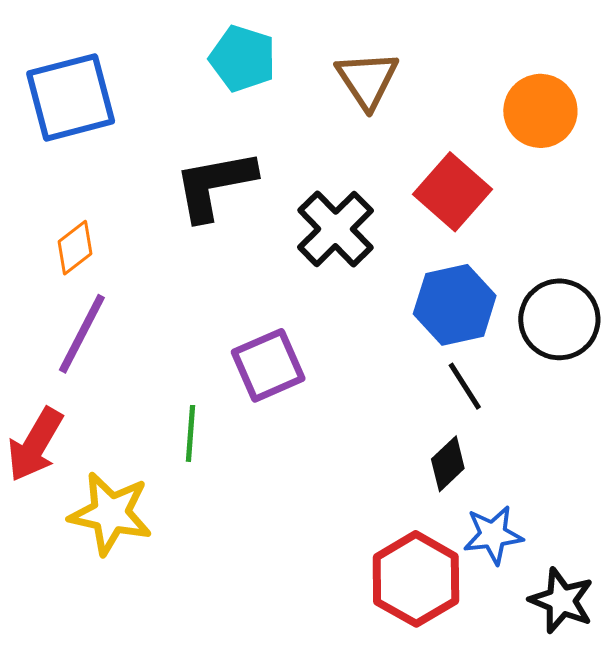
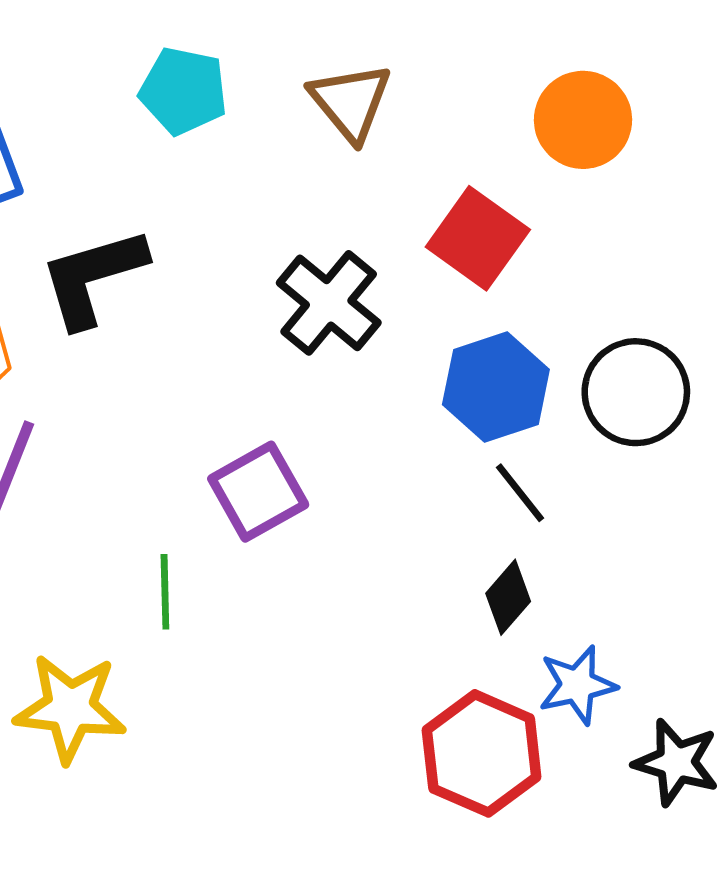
black L-shape: (215, 185) -> (93, 277), moved

